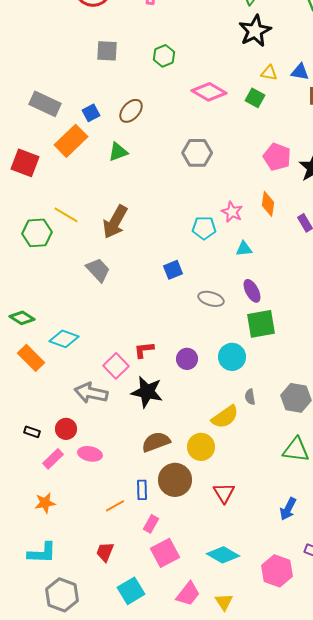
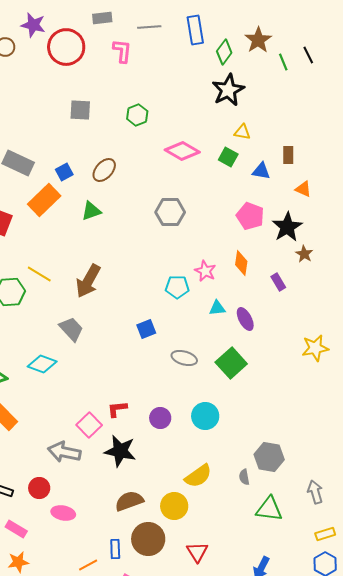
blue triangle: (300, 72) -> (261, 171), moved
purple ellipse: (252, 291) -> (245, 319), moved
green square: (261, 324) -> (231, 363), moved, turned -32
cyan diamond: (64, 339) -> (42, 364), moved
gray semicircle: (250, 397) -> (244, 477), moved
pink rectangle: (53, 459) -> (16, 529), moved, turned 75

